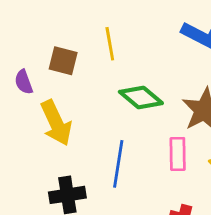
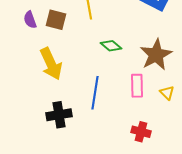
purple semicircle: (24, 82) -> (30, 20), moved
green diamond: (141, 97) -> (111, 46), size x0.7

